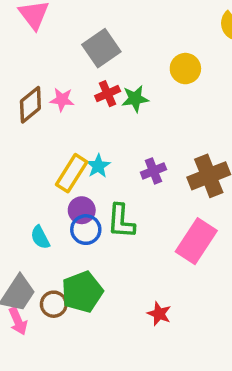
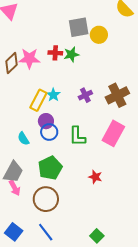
gray square: (101, 48) -> (79, 27), moved, turned 30
red cross: (108, 94) -> (55, 53), turned 32
pink star: (62, 100) -> (29, 58), size x1.5
green L-shape: (121, 221) -> (77, 136), moved
brown circle: (54, 304) -> (46, 199), moved, size x1.6

